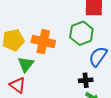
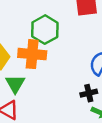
green hexagon: (81, 33) -> (45, 30), moved

